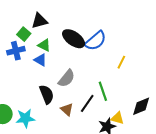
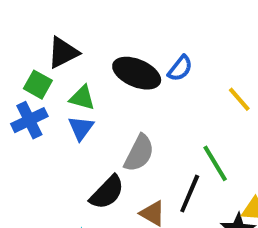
blue semicircle: (95, 41) -> (180, 68), size x0.6
blue triangle: (40, 60) -> (81, 128), turned 48
yellow line: (121, 62) -> (239, 99), turned -56
black semicircle: (47, 94) -> (107, 192), turned 78

